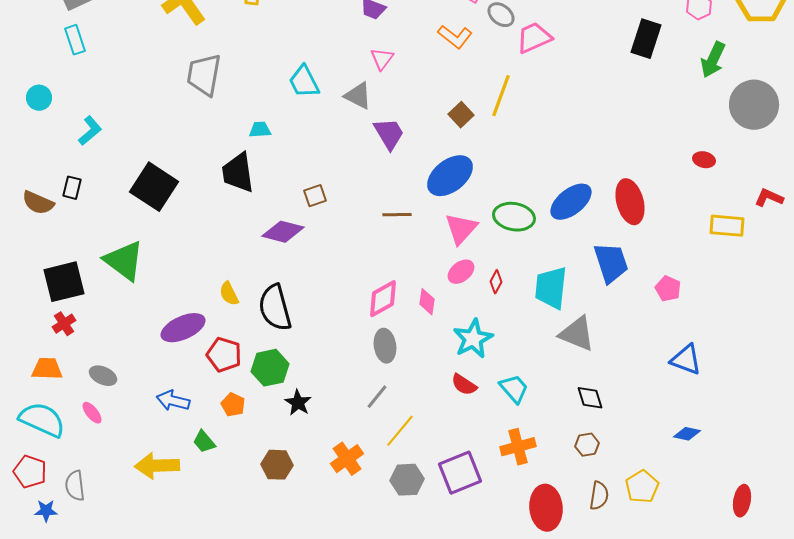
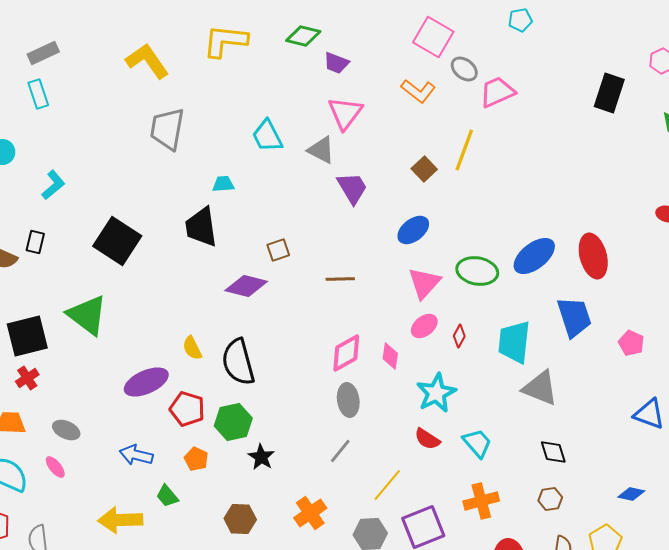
pink triangle: (382, 59) -> (345, 113), size x1.5
blue ellipse: (450, 176) -> (413, 230), size x0.7
brown line: (397, 215) -> (340, 279), moved
yellow line: (400, 431) -> (387, 485), moved
blue diamond: (687, 434) -> (631, 494), moved

